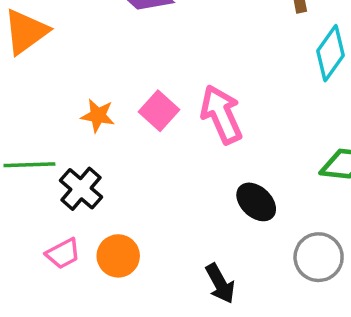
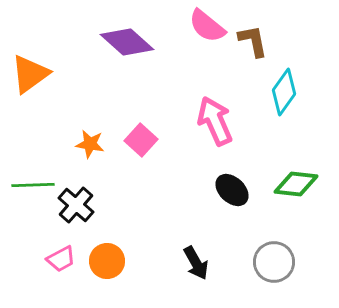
pink arrow: (221, 114) -> (215, 121), moved
black ellipse: (256, 202) -> (232, 190), moved
black arrow: (220, 284) -> (196, 263), moved

